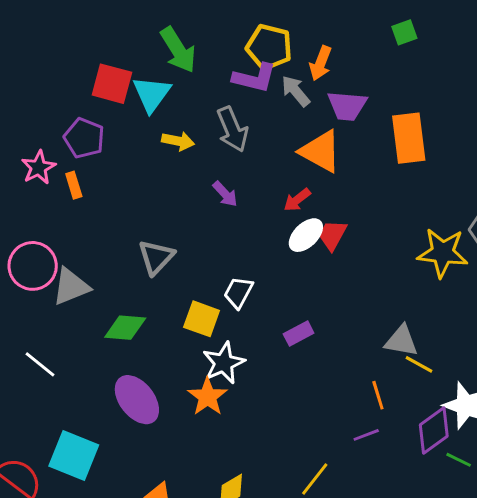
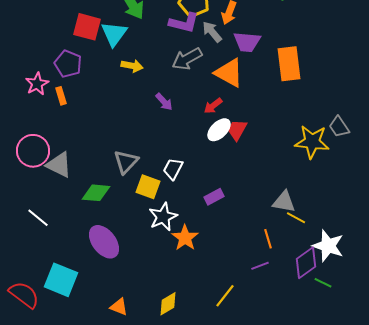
gray arrow: (232, 129) -> (187, 59), moved, turned 84
gray triangle: (156, 257) -> (126, 162), moved
gray triangle: (71, 286) -> (59, 165), turned 48
orange star: (207, 397) -> (185, 238), moved

